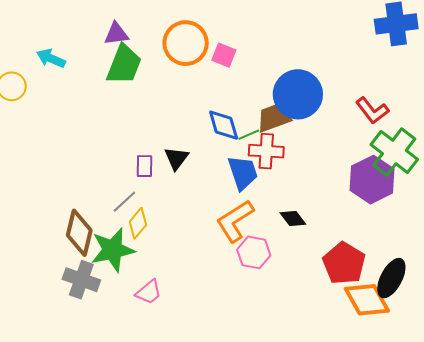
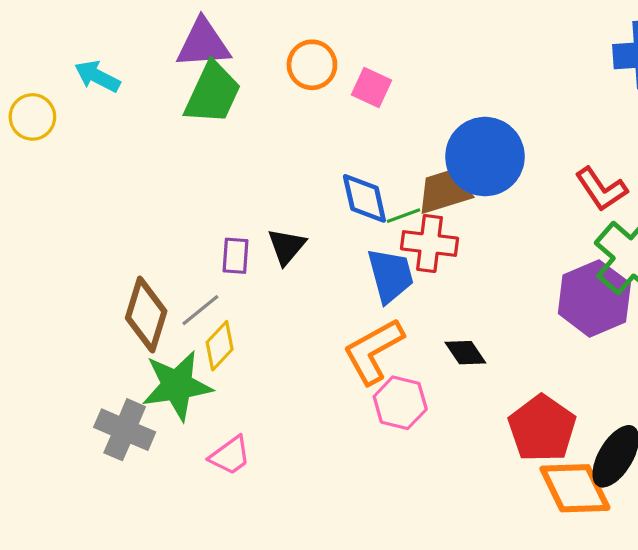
purple triangle: (116, 34) -> (203, 44), size x1.4
orange circle: (186, 43) -> (312, 65), size x0.7
brown diamond: (79, 233) -> (146, 315), moved

